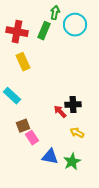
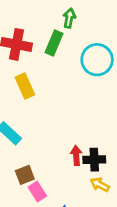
cyan circle: (75, 25) -> (97, 60), moved
black cross: (73, 105) -> (94, 160), moved
red arrow: (60, 112) -> (76, 155), turned 40

